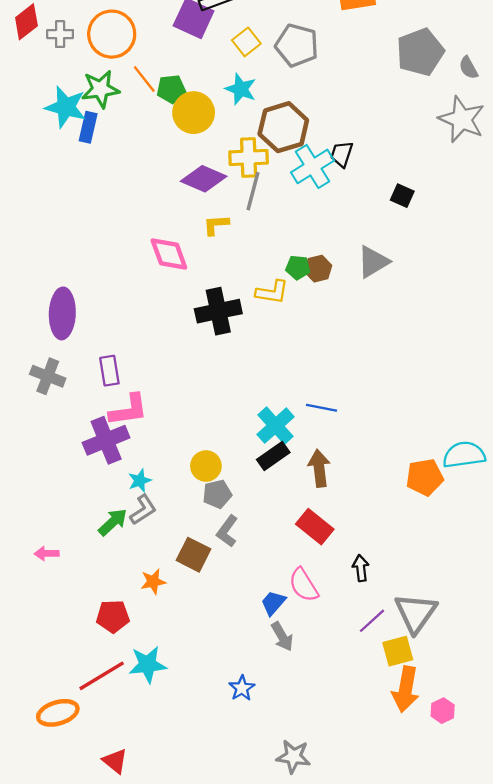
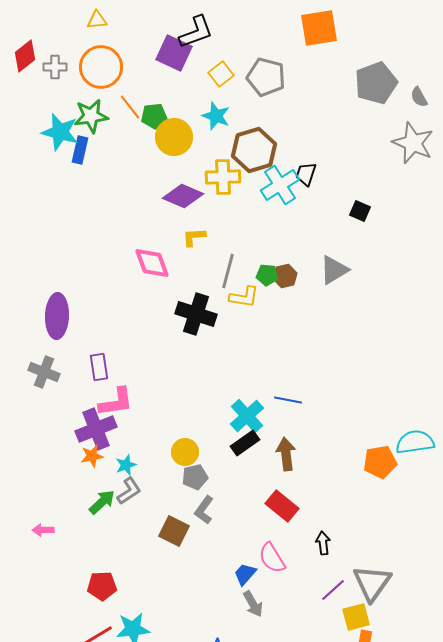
gray line: (253, 191) -> (228, 271), moved
black cross: (218, 311) -> (196, 314), turned 30
orange star: (153, 582) -> (92, 456), moved

